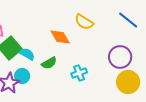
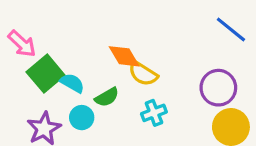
yellow semicircle: (84, 22) -> (143, 74), moved
cyan circle: (22, 76) -> (82, 118), moved

